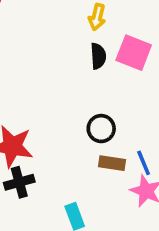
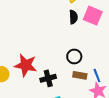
black cross: (19, 182) -> (48, 78), moved

